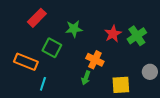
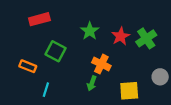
red rectangle: (37, 18) -> (39, 19), turned 30
green star: (74, 29) -> (90, 31), moved, turned -30
orange rectangle: (26, 62) -> (28, 66), size x0.7

